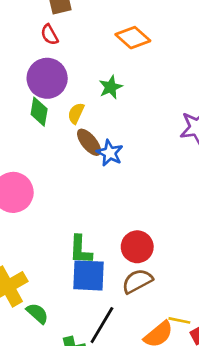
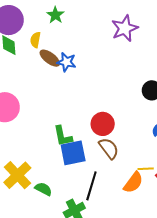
brown semicircle: (137, 281) -> (109, 148), turned 95

